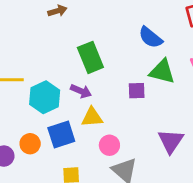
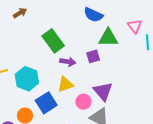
purple arrow: (81, 91) -> (68, 62), moved
purple triangle: (171, 141) -> (103, 91), moved

